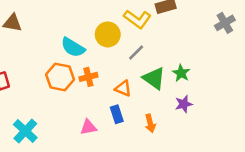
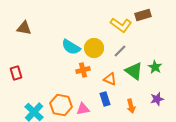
yellow circle: (108, 34) -> (94, 48), moved
orange hexagon: (60, 77) -> (61, 105), moved
purple star: (184, 104) -> (157, 99), moved

